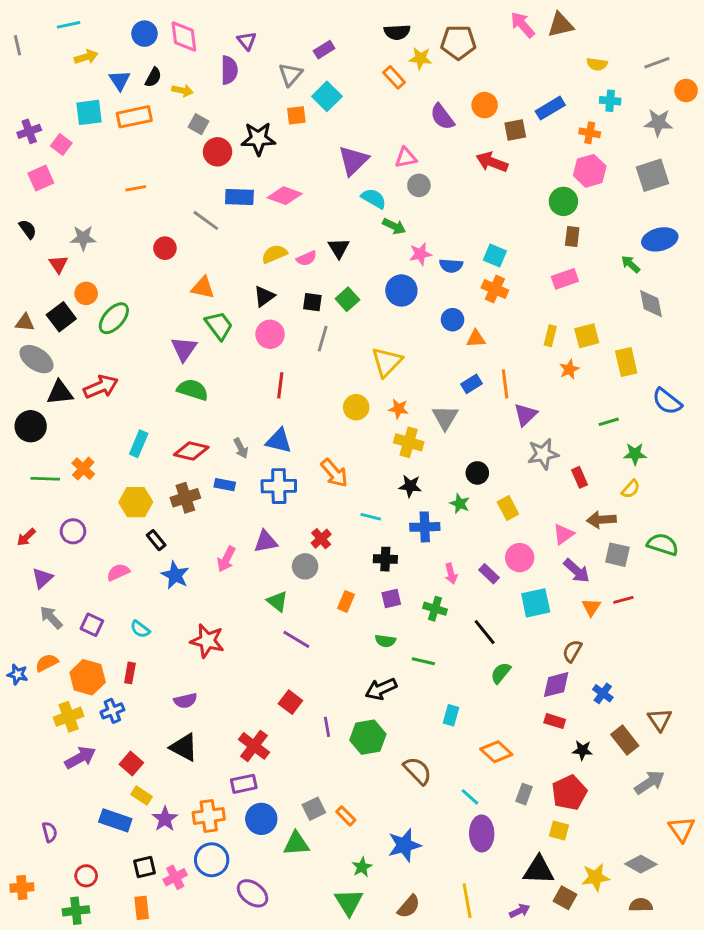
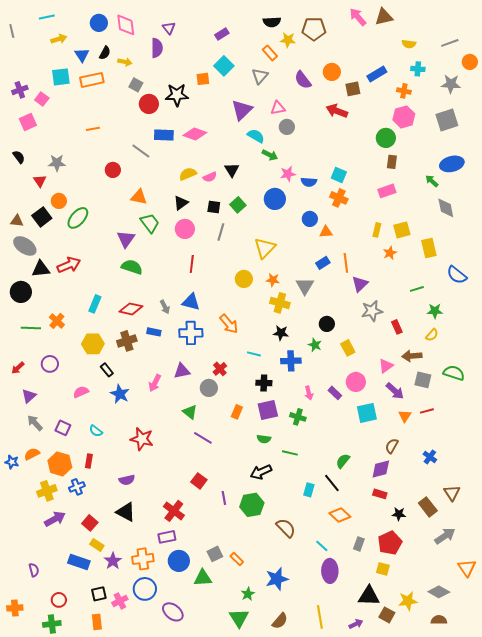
gray triangle: (290, 74) -> (260, 76), moved
purple square: (391, 598) -> (268, 410), size x1.5
black line: (485, 632) -> (332, 483), moved
blue cross: (603, 693) -> (430, 457), moved

